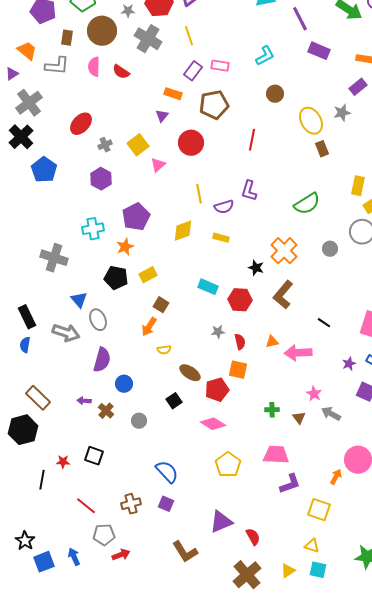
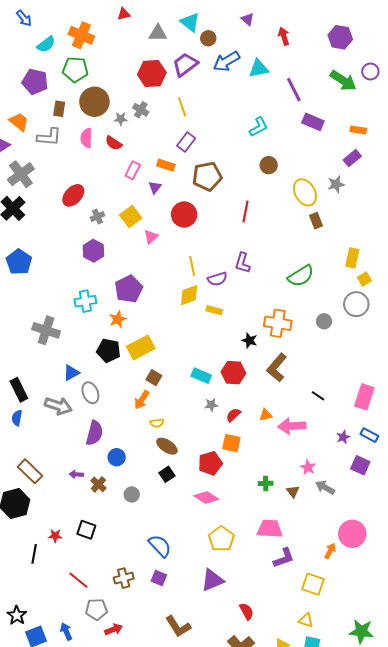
gray star: (128, 11) -> (121, 119), moved
gray cross: (148, 39) -> (141, 110), size x0.6
pink rectangle: (220, 66) -> (133, 170), moved, turned -72
blue pentagon: (44, 170) -> (19, 262), moved
yellow diamond: (183, 231) -> (189, 295), moved
orange cross: (284, 251) -> (278, 323), turned -36
yellow rectangle: (148, 275) -> (141, 347), size x1.5
cyan rectangle: (208, 287) -> (201, 376), moved
blue triangle: (79, 300) -> (71, 373), turned 42
red semicircle: (240, 342) -> (233, 415), turned -119
brown ellipse: (190, 373) -> (167, 446), moved
purple triangle: (221, 522) -> (212, 580), moved

